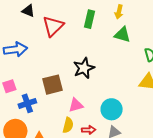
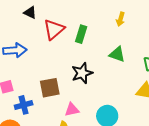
green rectangle: (89, 19) -> (81, 34), moved
green triangle: (122, 35) -> (117, 54), moved

